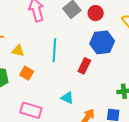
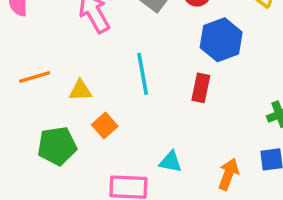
orange square: (27, 73) -> (105, 125), turned 32
cyan triangle: (67, 98) -> (170, 162), moved

